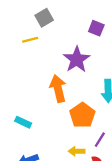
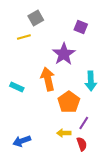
cyan rectangle: (23, 122) -> (17, 87), moved

